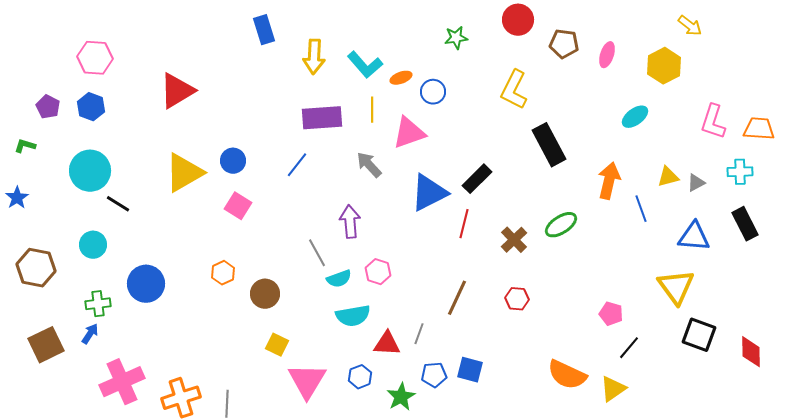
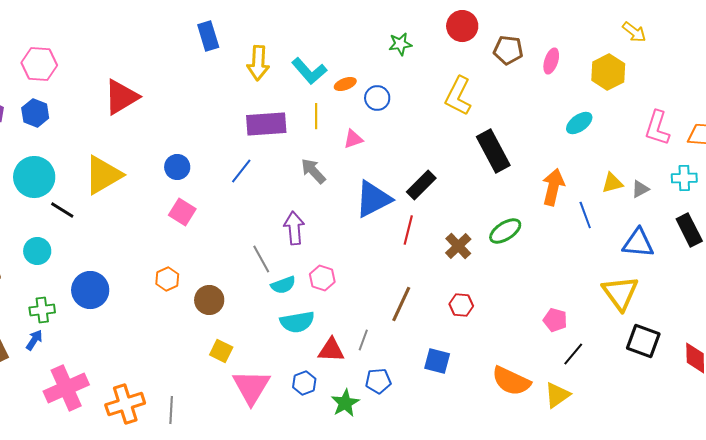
pink triangle: (409, 133) -> (353, 139), size x0.6
yellow triangle: (184, 173) -> (103, 175), moved
blue square: (470, 370) -> (437, 361), moved

